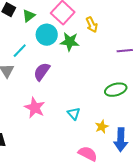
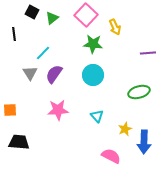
cyan circle: (47, 35) -> (93, 75), moved
purple semicircle: (42, 72) -> (54, 74), moved
pink star: (35, 108) -> (58, 110), turned -30

